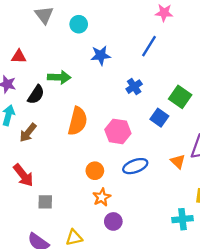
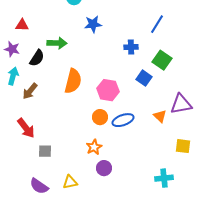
blue line: (149, 46) -> (157, 24), moved
blue cross: (134, 87) -> (131, 47), moved, turned 32
orange circle: (95, 171) -> (100, 117), moved
cyan cross: (183, 219) -> (164, 178), moved

